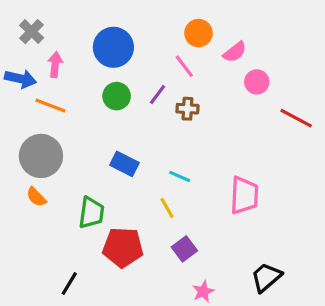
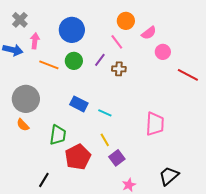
orange line: (50, 106) -> (49, 65), moved
cyan line: (180, 176) -> (105, 113), moved
yellow line: (167, 208) -> (105, 140), moved
red pentagon: (123, 247) -> (78, 157), turned -30

